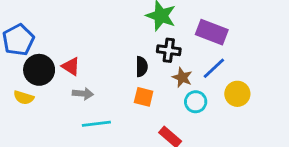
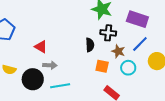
black circle: (39, 70) -> (33, 79), moved
orange square: (144, 97) -> (102, 66), moved

